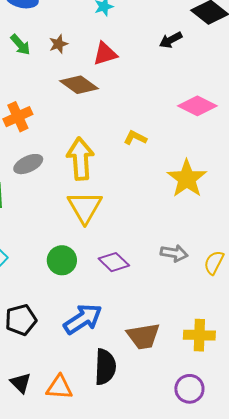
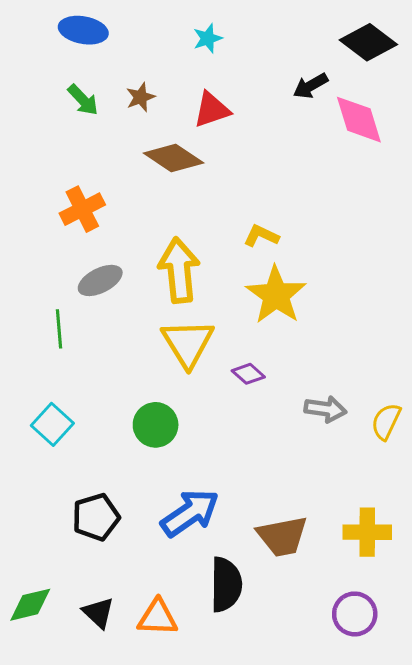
pink diamond: (197, 106) -> (359, 120), moved, turned 48
yellow star: (187, 179) -> (276, 295), moved
purple diamond: (114, 262) -> (248, 374), moved, size x0.7

